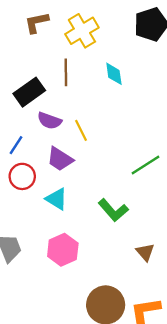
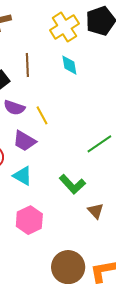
yellow cross: (82, 31) -> (64, 27), moved
brown triangle: (145, 252) -> (96, 211), moved

